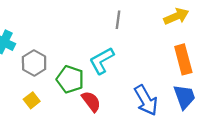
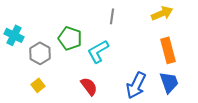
green pentagon: (70, 79) -> (70, 38), moved
blue arrow: (146, 100) -> (136, 85), turned 56

